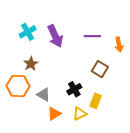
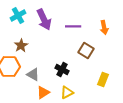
purple line: (92, 36) -> (73, 26), moved
black cross: (74, 89) -> (62, 69), turned -32
yellow rectangle: (96, 101) -> (103, 79), moved

